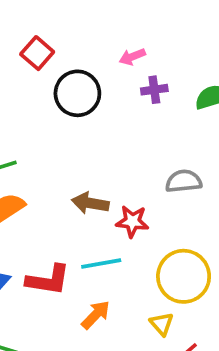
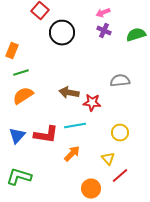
pink arrow: (132, 57) -> (103, 13), moved
purple cross: (154, 90) -> (104, 31), turned 32
yellow circle: (184, 276) -> (120, 133), size x0.6

